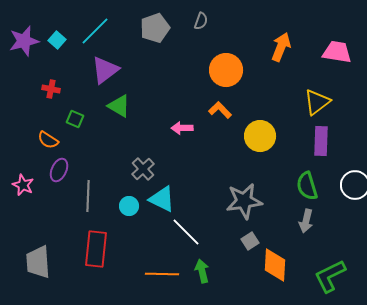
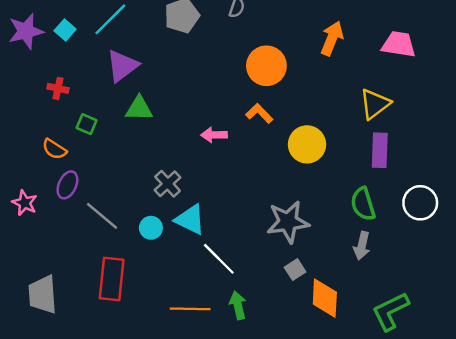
green triangle: (119, 106) -> (139, 109), turned -30
gray line: (88, 196) -> (102, 216), turned -52

